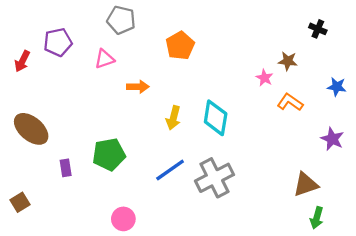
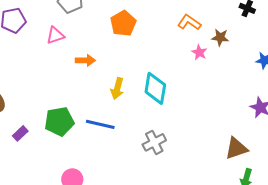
orange L-shape: (290, 102) -> (189, 22), moved
purple rectangle: (66, 168) -> (20, 133), turned 56
blue line: (170, 170) -> (100, 124), moved, turned 48
gray cross: (214, 178) -> (154, 142), size x0.7

